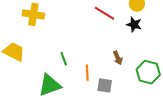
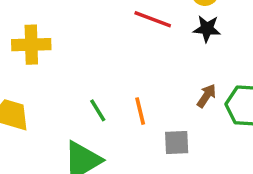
brown arrow: (118, 58) -> (207, 96), moved, turned -112
orange line: (87, 73) -> (140, 111), moved

